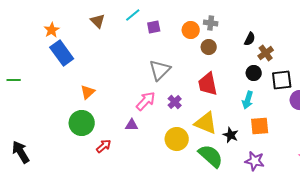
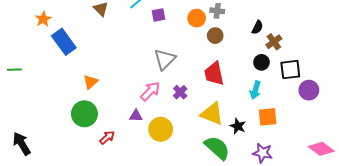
orange star: (52, 30) -> (43, 19), moved
yellow circle: (177, 139) -> (161, 129), moved

